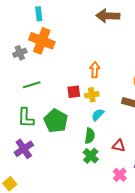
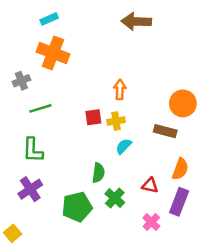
cyan rectangle: (39, 14) -> (49, 19), turned 72
gray cross: (20, 53) -> (21, 81), moved
green pentagon: (56, 121) -> (77, 207), moved, turned 30
green semicircle: (90, 136) -> (98, 173), moved

